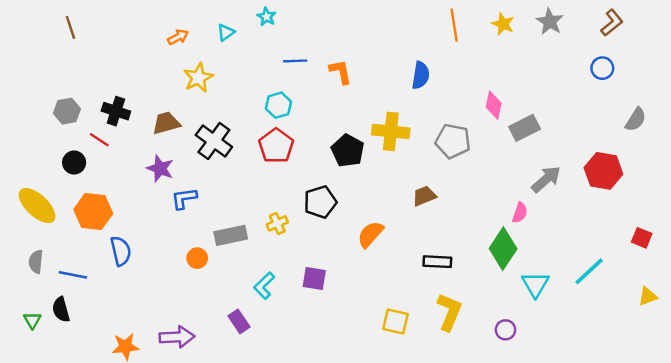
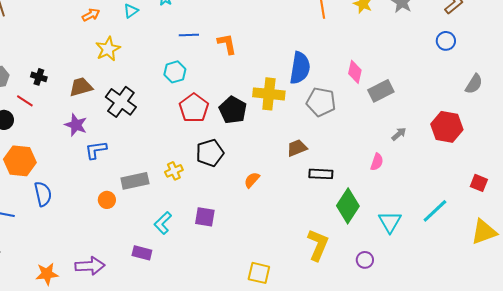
blue semicircle: (421, 75) -> (300, 68), moved, size x1.4
black cross: (116, 111) -> (39, 77), size x0.7
red pentagon: (276, 146) -> (194, 108), moved
gray arrow: (546, 179) -> (399, 134), size x0.6
orange semicircle: (370, 234) -> (252, 180), size x0.7
green diamond: (503, 249) -> (348, 206), moved
black rectangle: (437, 262) -> (321, 174), moved
yellow triangle: (648, 296) -> (484, 232), size x1.6
purple rectangle: (239, 321) -> (142, 253), turned -42
yellow square: (396, 321) -> (259, 273), moved

